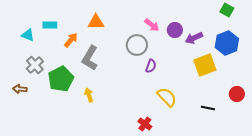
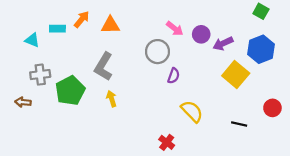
orange arrow: (71, 40) -> (82, 19), moved
gray cross: (35, 65) -> (40, 75), turned 36
yellow square: (205, 65) -> (236, 75), turned -30
yellow arrow: (89, 95) -> (112, 99), moved

